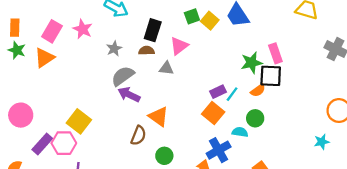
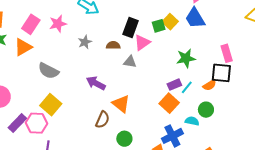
green square: (192, 16) -> (159, 26), moved
pink star: (83, 29) -> (58, 24), turned 30
black rectangle: (153, 30) -> (131, 28), moved
green star: (252, 63) -> (186, 58), moved
gray semicircle: (123, 76) -> (48, 71), moved, turned -120

